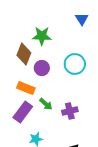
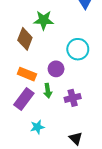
purple circle: (42, 68) -> (56, 69), moved
green arrow: (46, 104) -> (48, 91), turned 40

